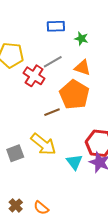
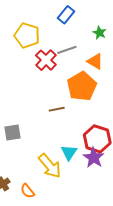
blue rectangle: (56, 26) -> (66, 15), moved, turned -60
brown line: (52, 112) -> (57, 109), moved
yellow arrow: (43, 144) -> (50, 166), moved

